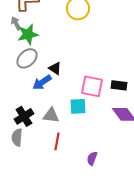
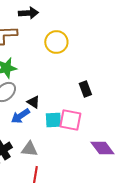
black rectangle: (119, 85) -> (85, 89), moved, turned 63
cyan square: (78, 106) -> (53, 120), moved

